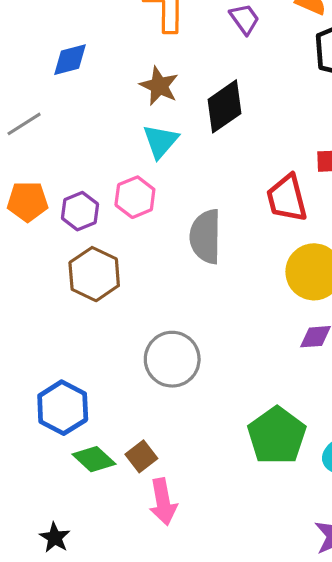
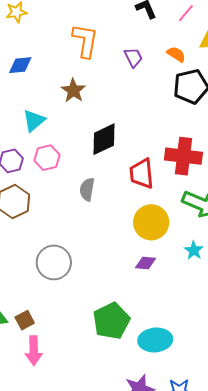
black diamond: (224, 106) -> (104, 139), moved
cyan triangle: (161, 141) -> (34, 120), moved
gray semicircle: (206, 237) -> (87, 189), size x0.7

